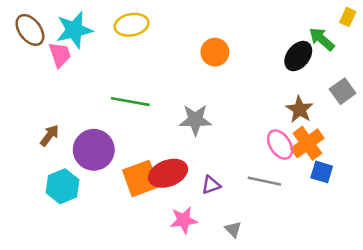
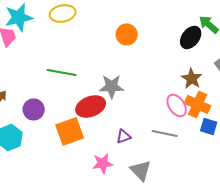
orange cross: (307, 143) -> (198, 104), turned -30
purple circle: (94, 150) -> (34, 109), size x0.7
red ellipse: (168, 173) -> (91, 106), moved
gray triangle: (233, 229) -> (141, 170), size x1.6

